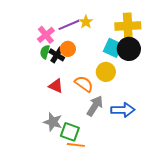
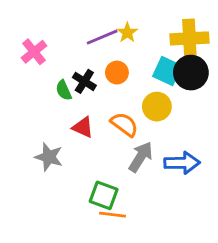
pink cross: (46, 35) -> (34, 52), moved
orange circle: (68, 49) -> (117, 73), moved
green semicircle: (45, 52) -> (64, 90), moved, turned -40
gray star: (53, 122) -> (49, 157), moved

